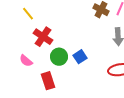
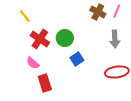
green circle: (59, 57) -> (65, 38), moved
pink semicircle: (26, 61) -> (33, 63), moved

